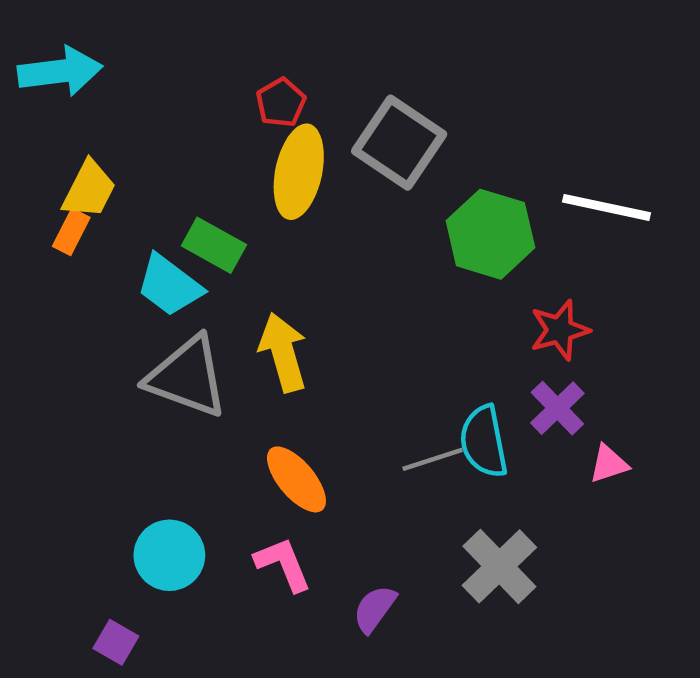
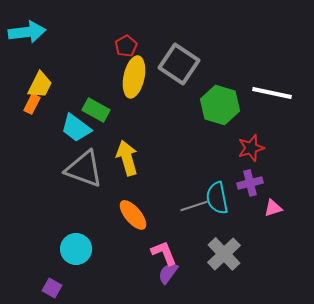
purple cross: (557, 408) -> (250, 183), turned 30
pink L-shape: (283, 564) -> (164, 253), moved

